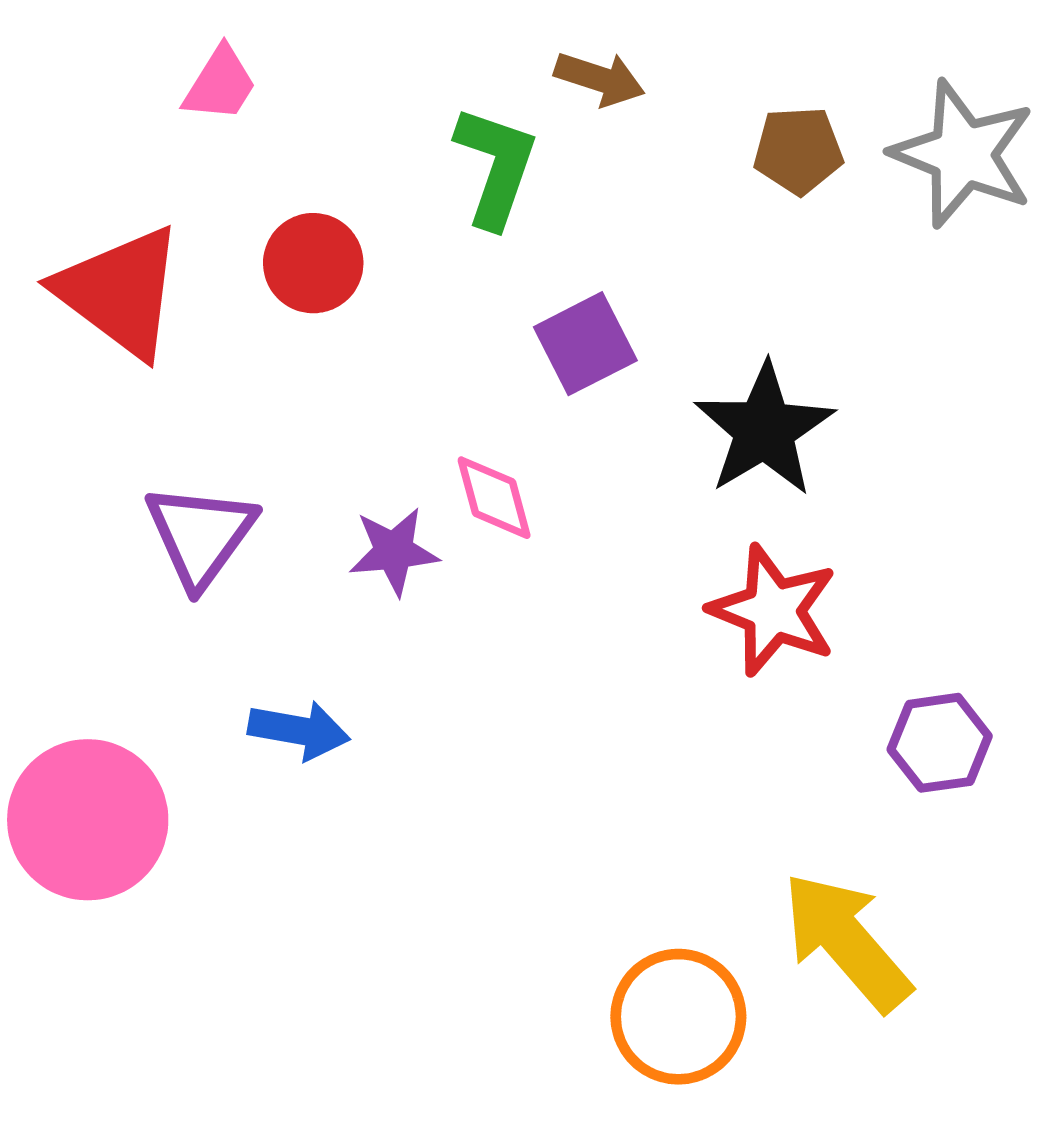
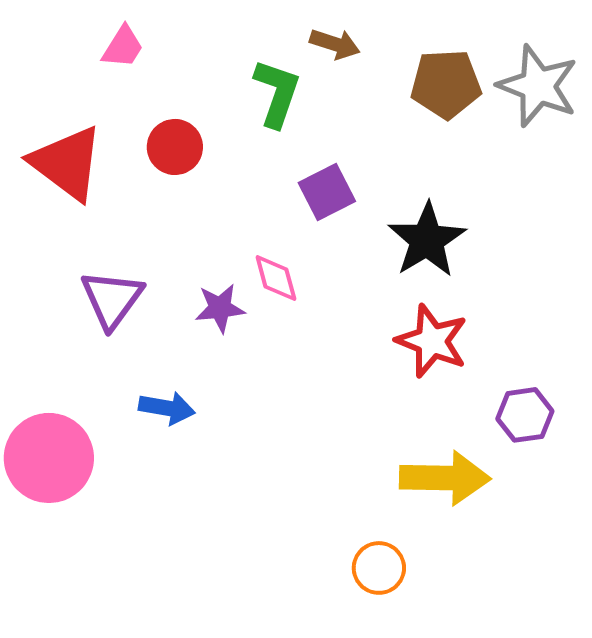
brown pentagon: (798, 150) -> (446, 84), size x1.4
yellow arrow: (847, 941) -> (445, 478), moved, turned 132
orange circle: (678, 1017) -> (379, 568), size x0.7

